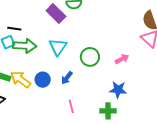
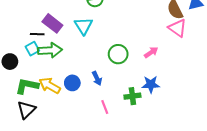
purple rectangle: (56, 14) -> (52, 23), moved
cyan triangle: (58, 47) -> (83, 26), moved
blue arrow: (67, 78) -> (97, 78), turned -56
green cross: (108, 111) -> (132, 96), moved

